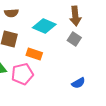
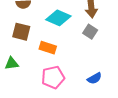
pink pentagon: (22, 74) -> (53, 77), moved

